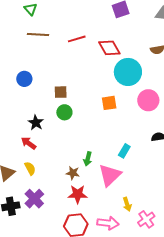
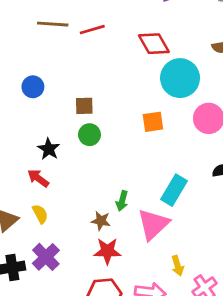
red line: (77, 39) -> (92, 30), moved
cyan rectangle: (124, 151) -> (174, 190), size x1.5

